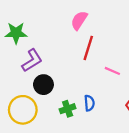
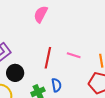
red line: (88, 48) -> (48, 58), moved

